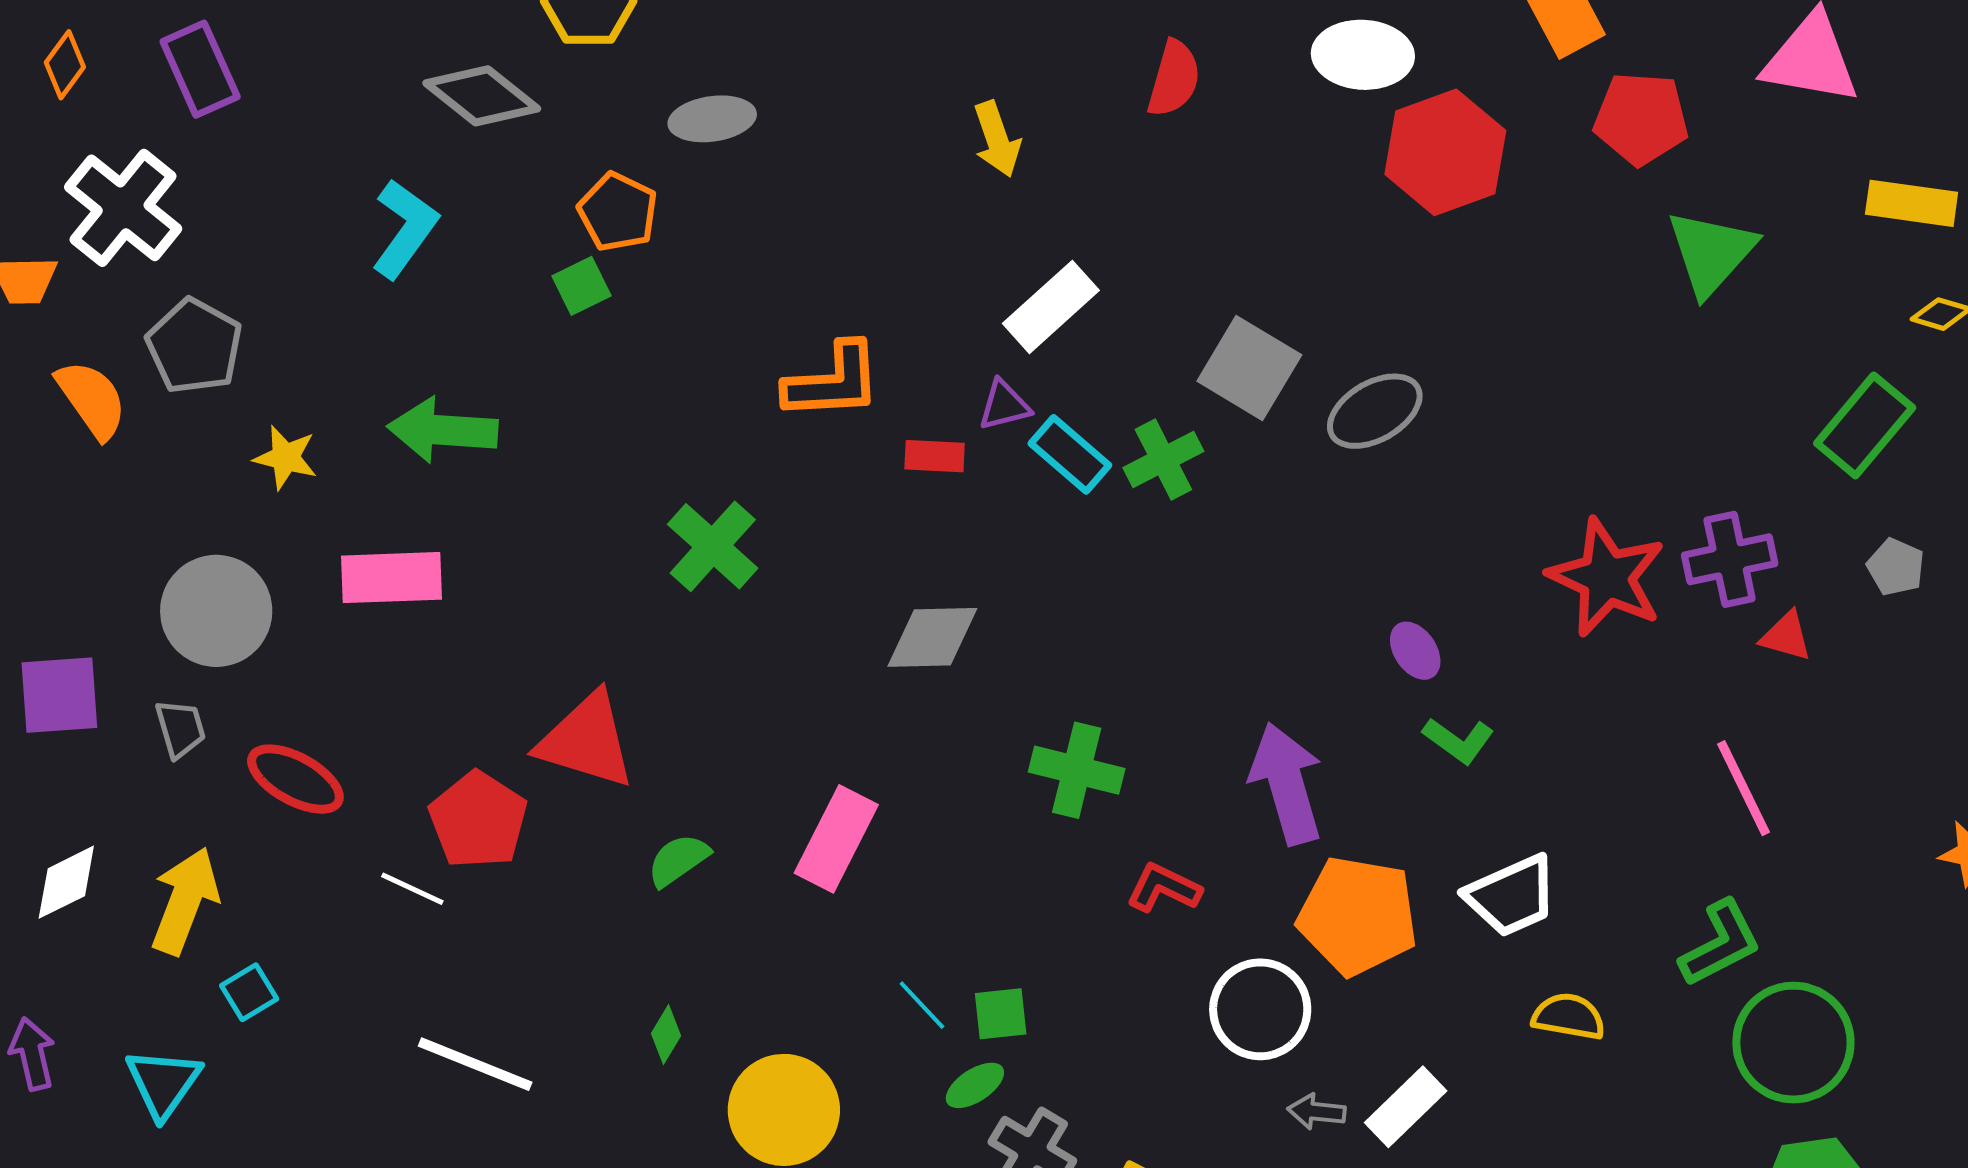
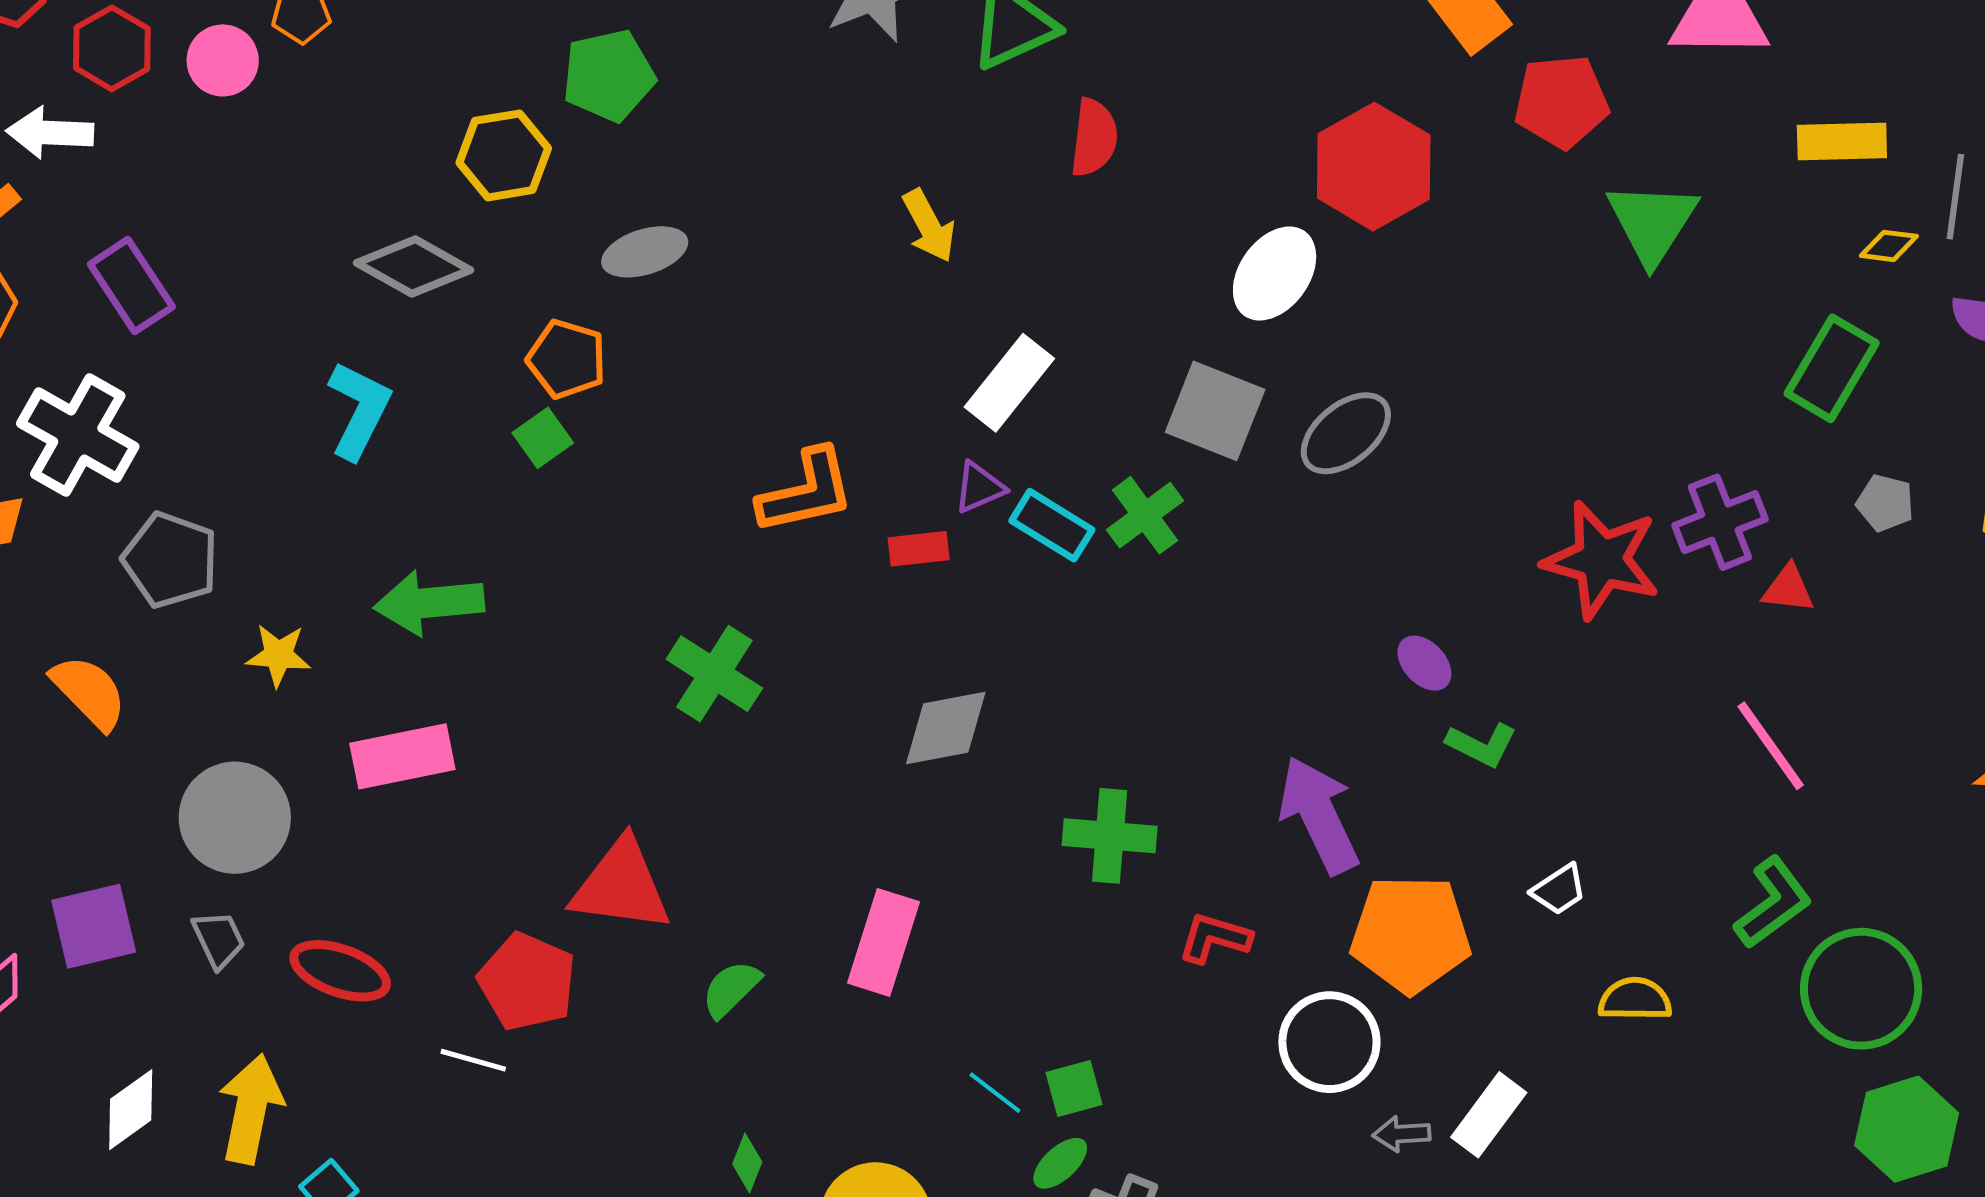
white ellipse: (1363, 55) -> (1275, 274), moved, turned -48
orange semicircle: (92, 399) -> (89, 692), moved
white trapezoid: (1511, 896) -> (1559, 890), size x0.6

